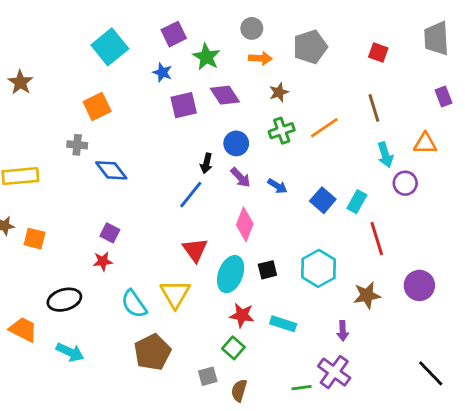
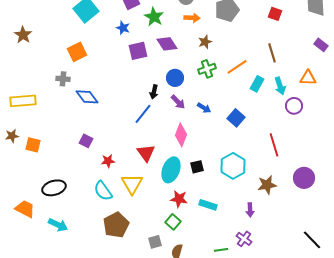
purple rectangle: (444, 97) -> (321, 45), turned -32
cyan rectangle: (357, 202) -> (257, 84), moved
red star: (103, 261) -> (108, 161), moved
purple cross: (334, 372) -> (244, 239), size x0.7

